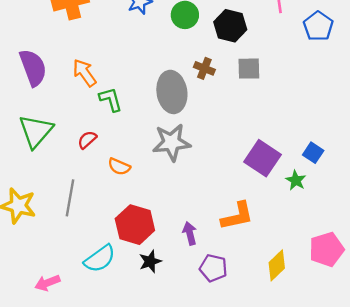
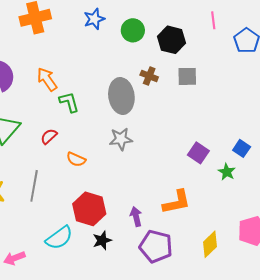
gray star: (172, 142) -> (121, 139), size x0.7
purple square: (263, 158) -> (198, 153), size x0.7
purple pentagon: (213, 268) -> (156, 246), size x1.4

